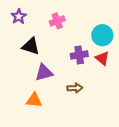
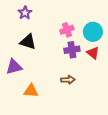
purple star: (19, 17) -> (25, 13), moved
pink cross: (57, 21) -> (67, 30), moved
purple triangle: (44, 73) -> (14, 67), moved

